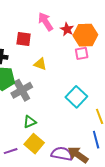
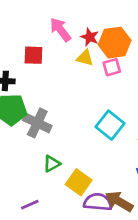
yellow triangle: (40, 64) -> (85, 58), moved
gray cross: (22, 90) -> (37, 123), turned -30
yellow square: (34, 144) -> (79, 182), moved

